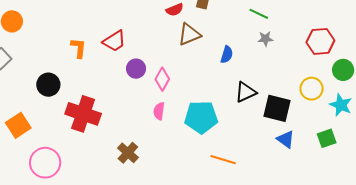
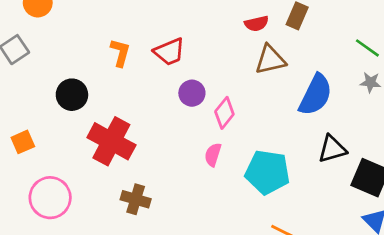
blue semicircle: (227, 55) -> (316, 95), size x1.8
orange square: (18, 125) -> (23, 142), size x0.7
brown cross: (128, 153) -> (136, 199), moved, turned -35

